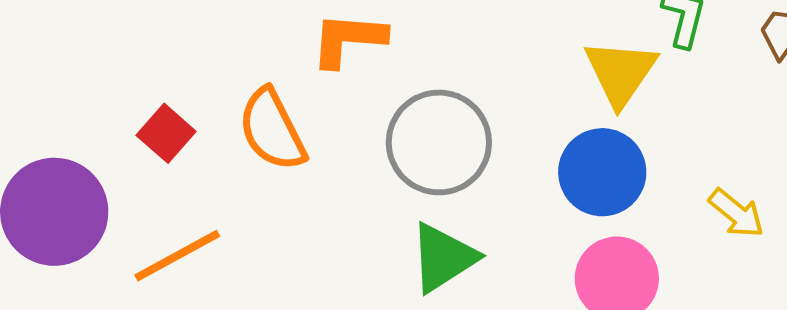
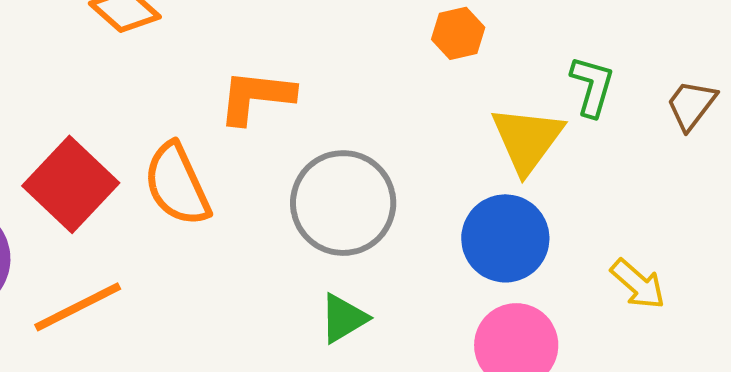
red square: (166, 133) -> (71, 184), size x1.6
green triangle: (443, 258) -> (343, 318), size x0.7

